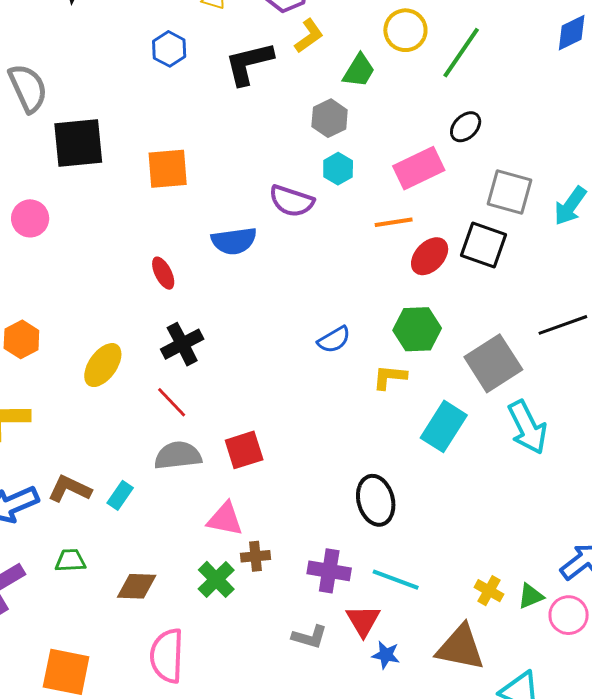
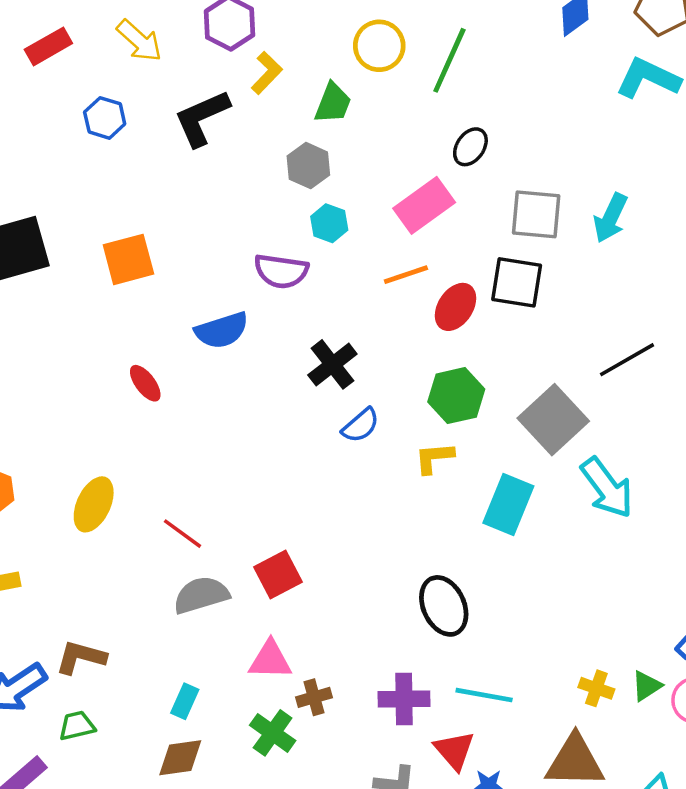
black cross: (182, 344) -> (332, 364), moved
cyan rectangle: (120, 495) -> (185, 701), moved
green trapezoid: (70, 560) -> (77, 726), moved

